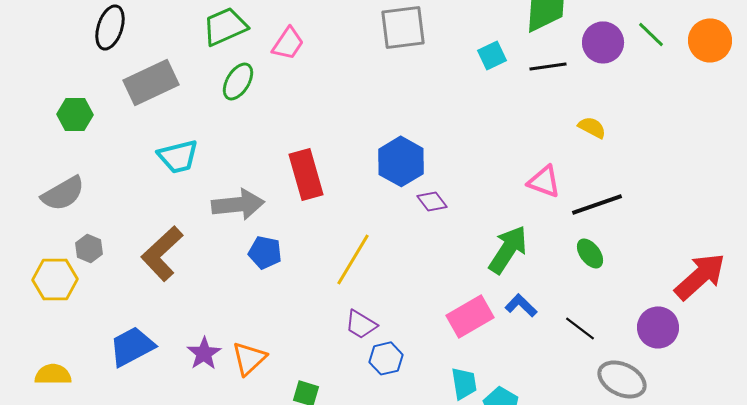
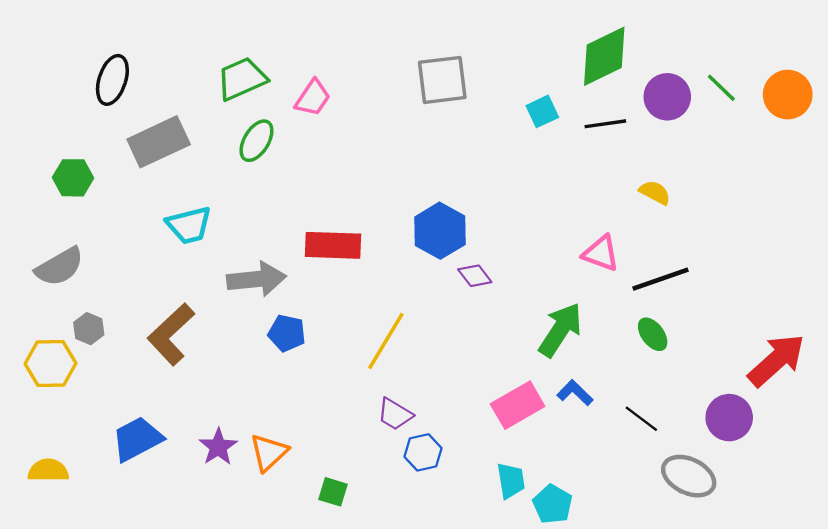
red rectangle: (306, 174) -> (333, 245), turned -72

